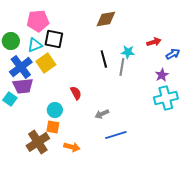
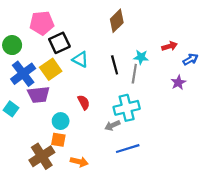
brown diamond: (106, 19) -> (117, 21), turned -35
black square: (54, 39) -> (59, 43), turned -36
cyan triangle: (35, 45) -> (80, 59), moved, turned 49
purple trapezoid: (23, 86) -> (39, 95), moved
cyan cross: (166, 98) -> (127, 108), moved

